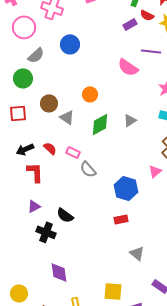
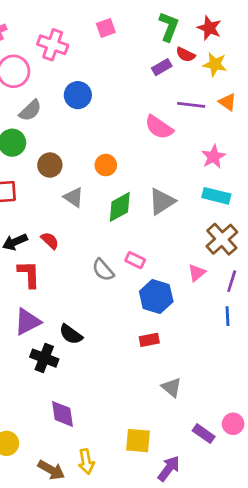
brown circle: (49, 103) -> (50, 165), moved
gray triangle: (130, 120) -> (162, 201), size x1.5
pink rectangle: (73, 152) -> (135, 260), moved
purple triangle: (34, 206) -> (27, 322), size x1.5

